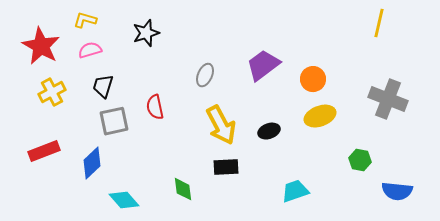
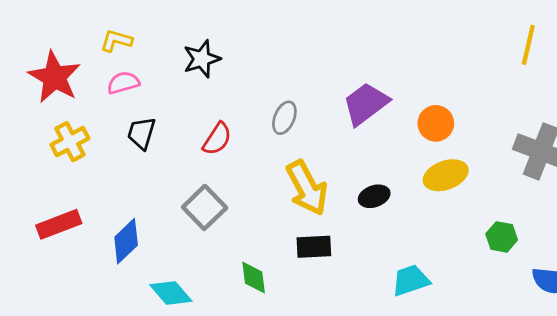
red semicircle: (155, 107) -> (217, 139), moved, turned -135
gray square: (114, 121) -> (205, 207), moved, turned -32

